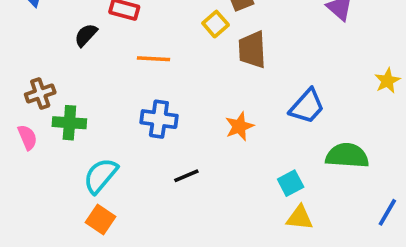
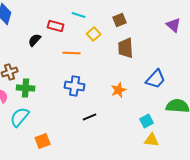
yellow square: (216, 24) -> (94, 34), moved
cyan semicircle: (100, 176) -> (20, 117), moved
orange square: (100, 220) -> (43, 141), turned 35

